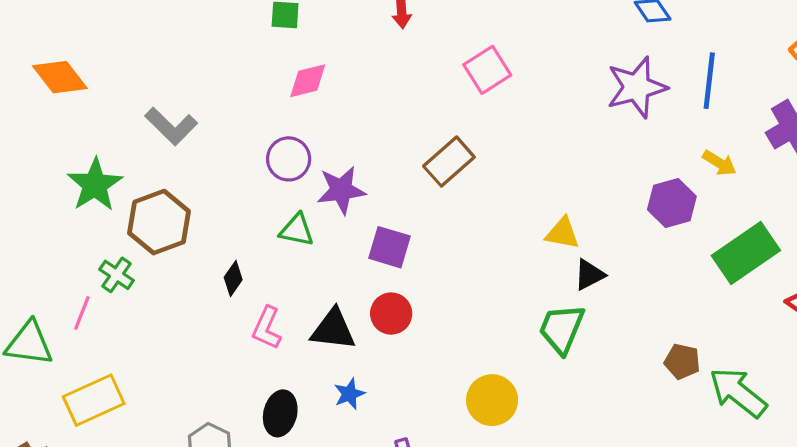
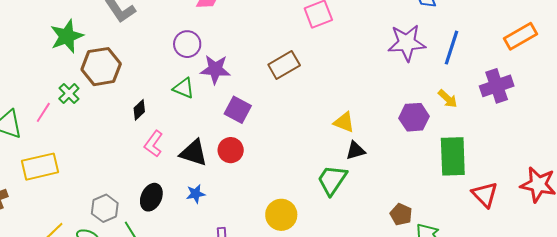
green rectangle: (746, 253) -> (453, 156), turned -69

